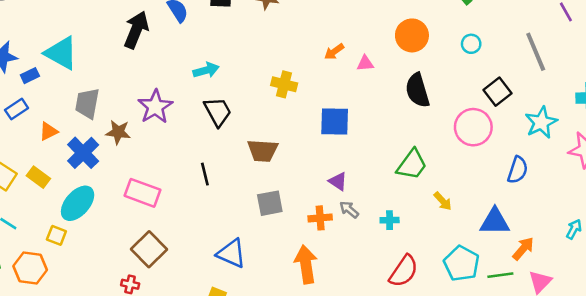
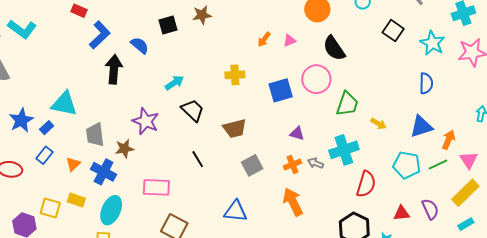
pink circle: (473, 127) -> (316, 79), moved
gray arrow: (349, 210) -> (316, 163), moved
cyan cross: (390, 220) -> (344, 150), size x2.0

